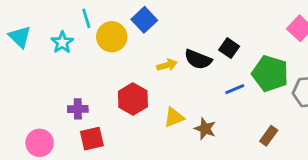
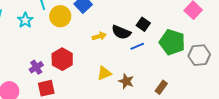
blue line: (235, 89) -> (137, 46), moved
red hexagon: (133, 99) -> (62, 59), moved
purple cross: (78, 109) -> (36, 67), turned -32
brown rectangle: (269, 136) -> (161, 87), moved

